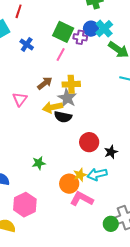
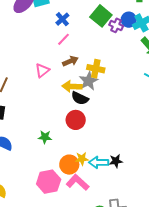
pink line: (61, 54) -> (63, 39), moved
red circle: (89, 142) -> (76, 120), moved
black star: (111, 152) -> (116, 161), moved
pink hexagon: (25, 205) -> (49, 182), moved

